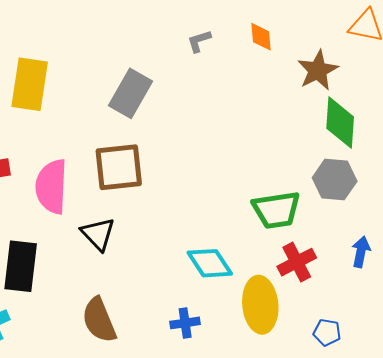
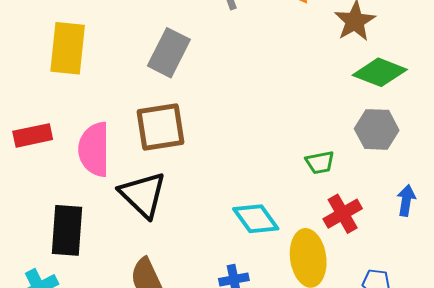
green diamond: (340, 123) -> (380, 72), turned -70
green trapezoid: (276, 210) -> (320, 162), size x0.6
black triangle: (98, 234) -> (143, 195), size x1.4

